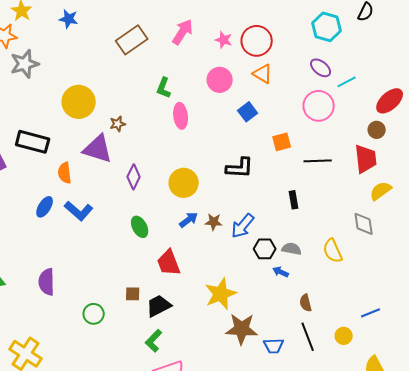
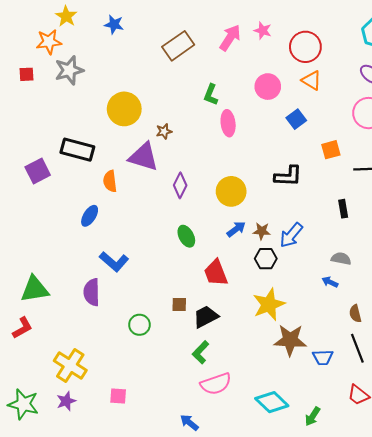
pink star: (224, 40) -> (263, 31), moved
blue L-shape: (79, 211) -> (114, 262), moved
black hexagon: (265, 249) -> (266, 259), moved

